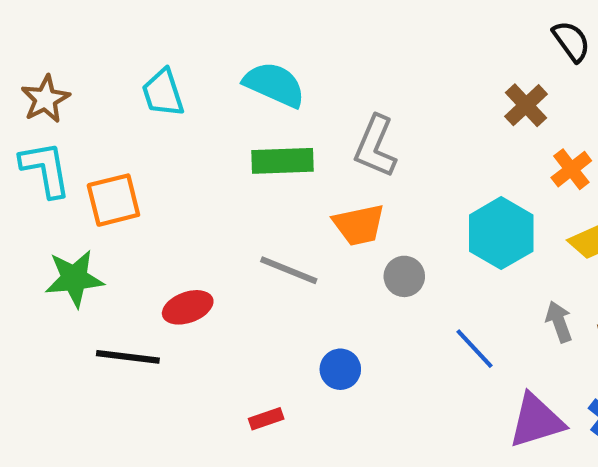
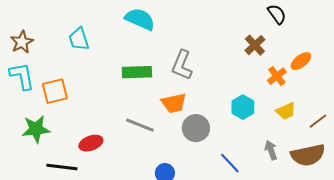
cyan semicircle: (274, 85) -> (140, 19), moved
cyan hexagon: (501, 233) -> (243, 107), size x0.7
gray circle: (404, 276) -> (196, 128), size x1.4

